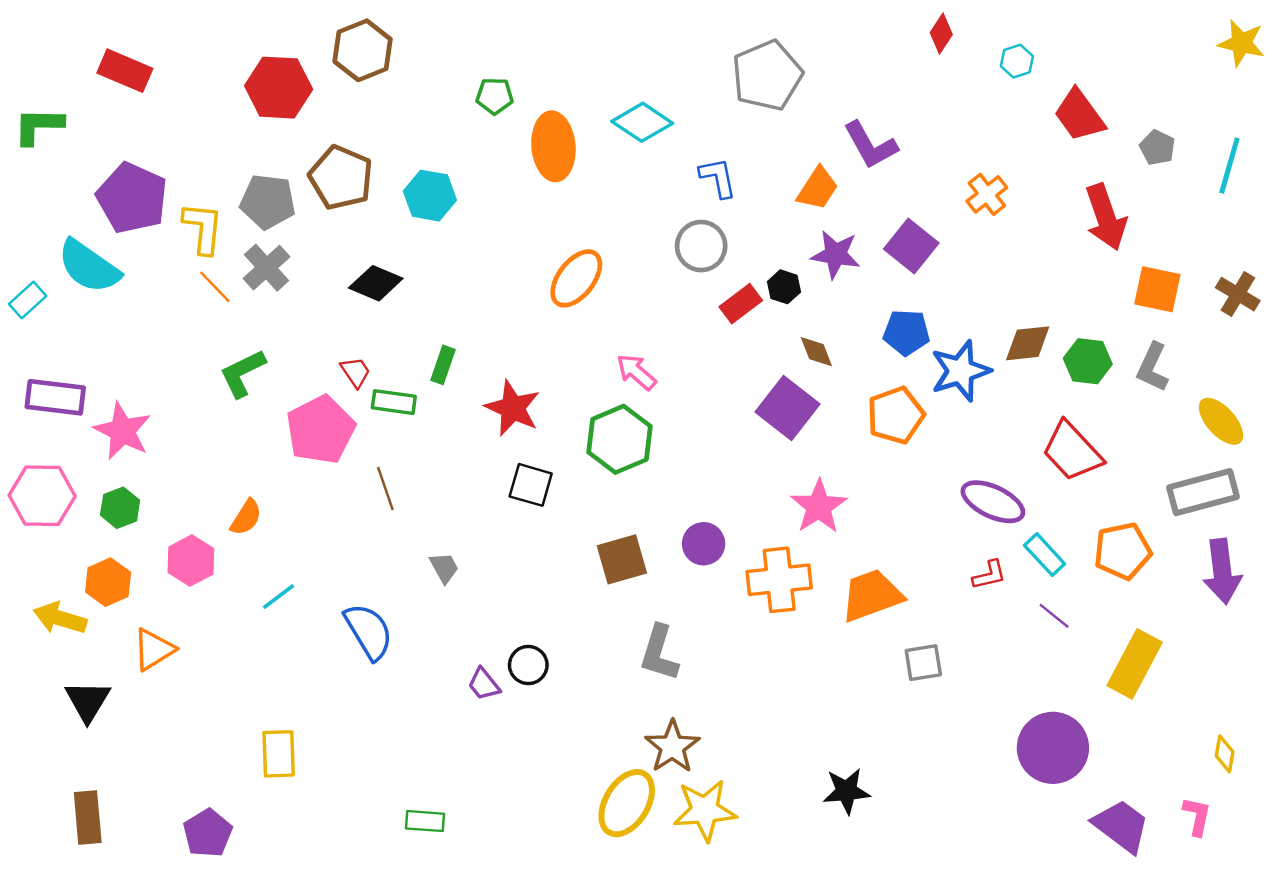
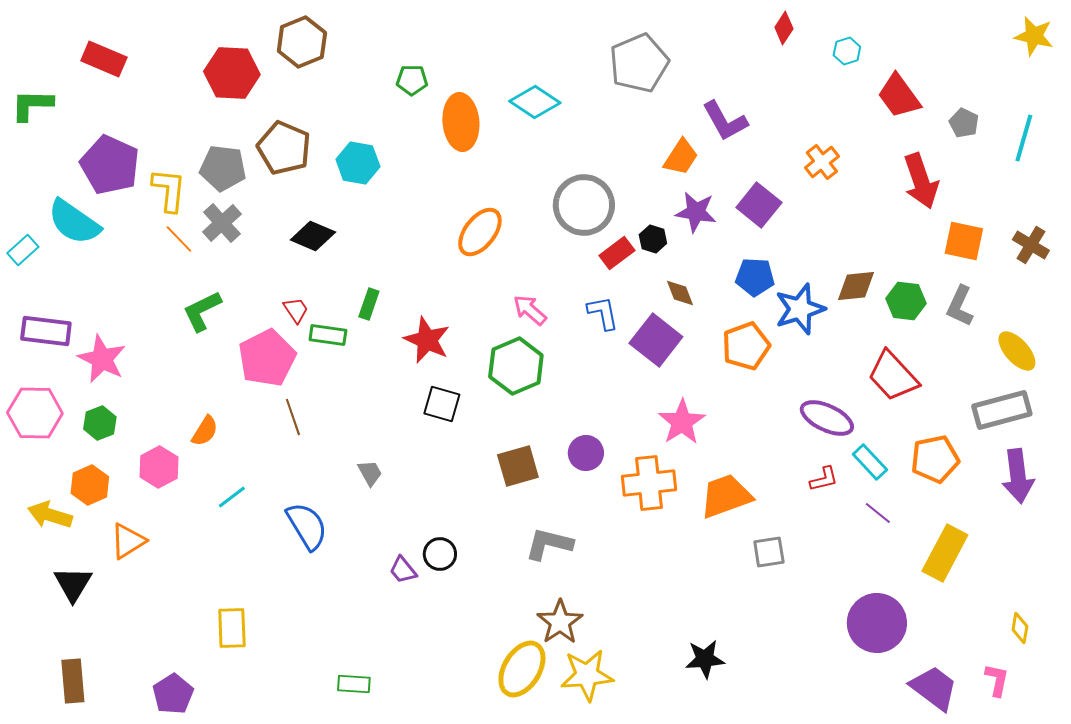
blue L-shape: (718, 178) -> (603, 313), moved
gray circle: (701, 246) -> (584, 205), size x1.4
brown line: (385, 489) -> (293, 417), moved
gray L-shape: (659, 653) -> (549, 544), turned 87

